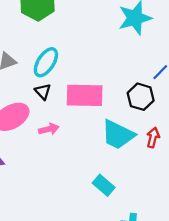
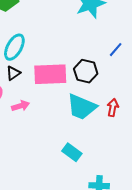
black triangle: (43, 92) -> (13, 73), turned 42
black hexagon: (141, 97) -> (86, 71), moved

